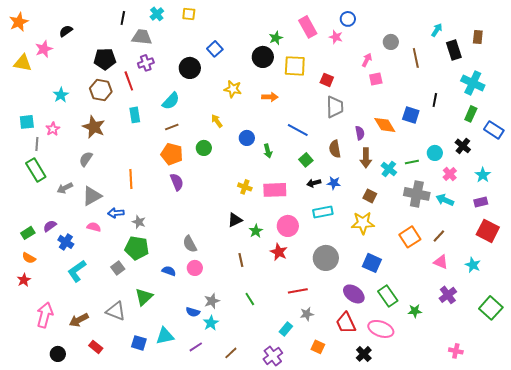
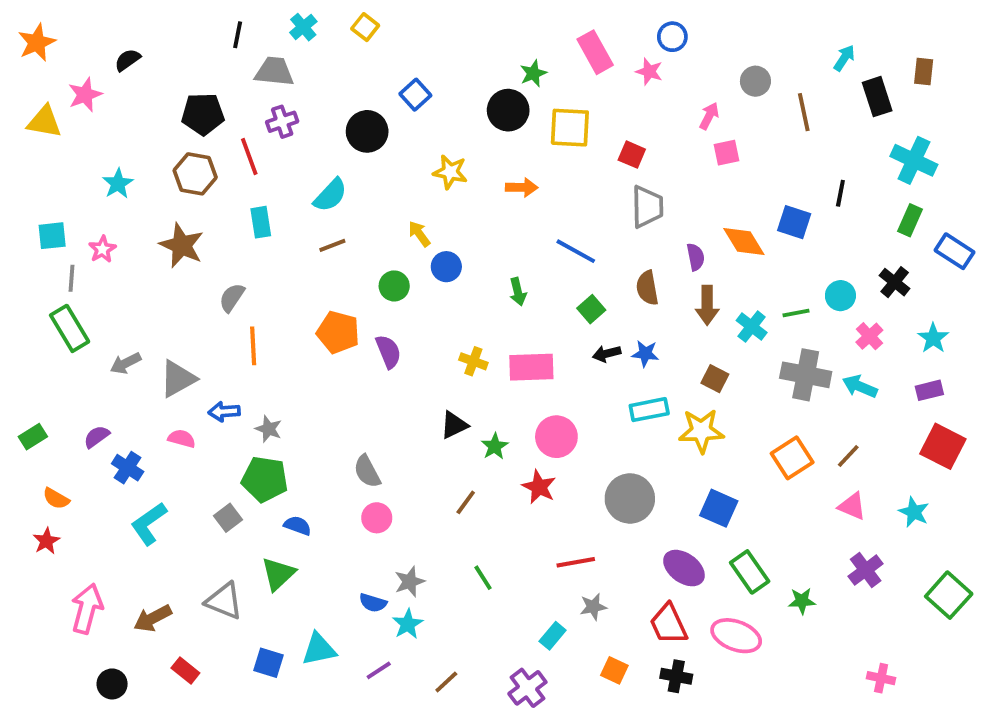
yellow square: (189, 14) -> (365, 27), turned 32
blue circle: (247, 138) -> (446, 267), moved
orange pentagon: (172, 154) -> (338, 332), moved
gray semicircle: (86, 159) -> (232, 298), moved
purple semicircle: (177, 182) -> (388, 352), moved
cyan rectangle: (323, 212) -> (649, 410), moved
green rectangle: (28, 233) -> (33, 437), moved
brown line: (241, 260) -> (466, 502), turned 48
blue semicircle: (169, 271) -> (298, 526), moved
black cross: (364, 354) -> (676, 676), moved, turned -35

